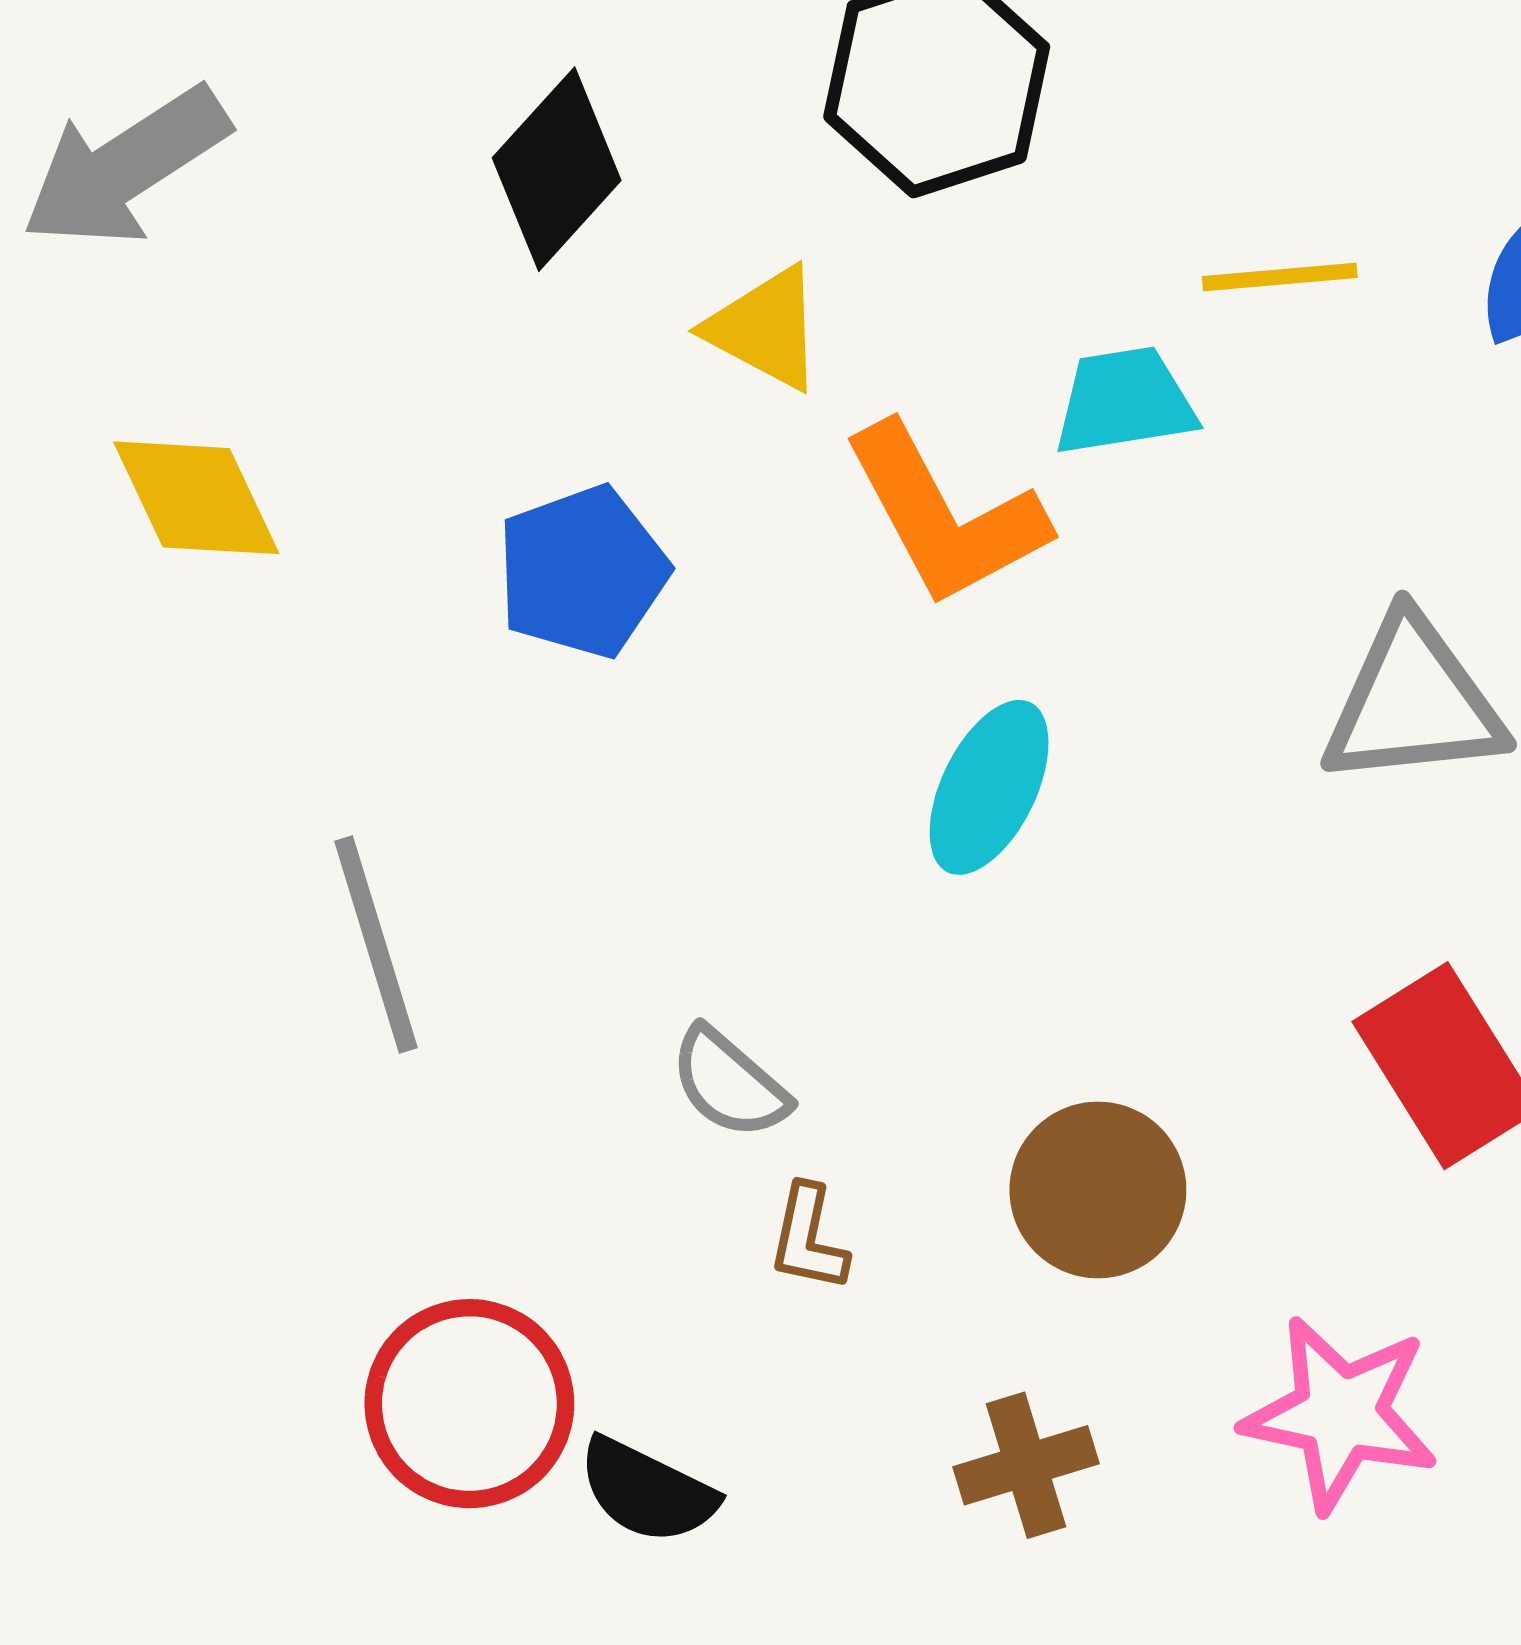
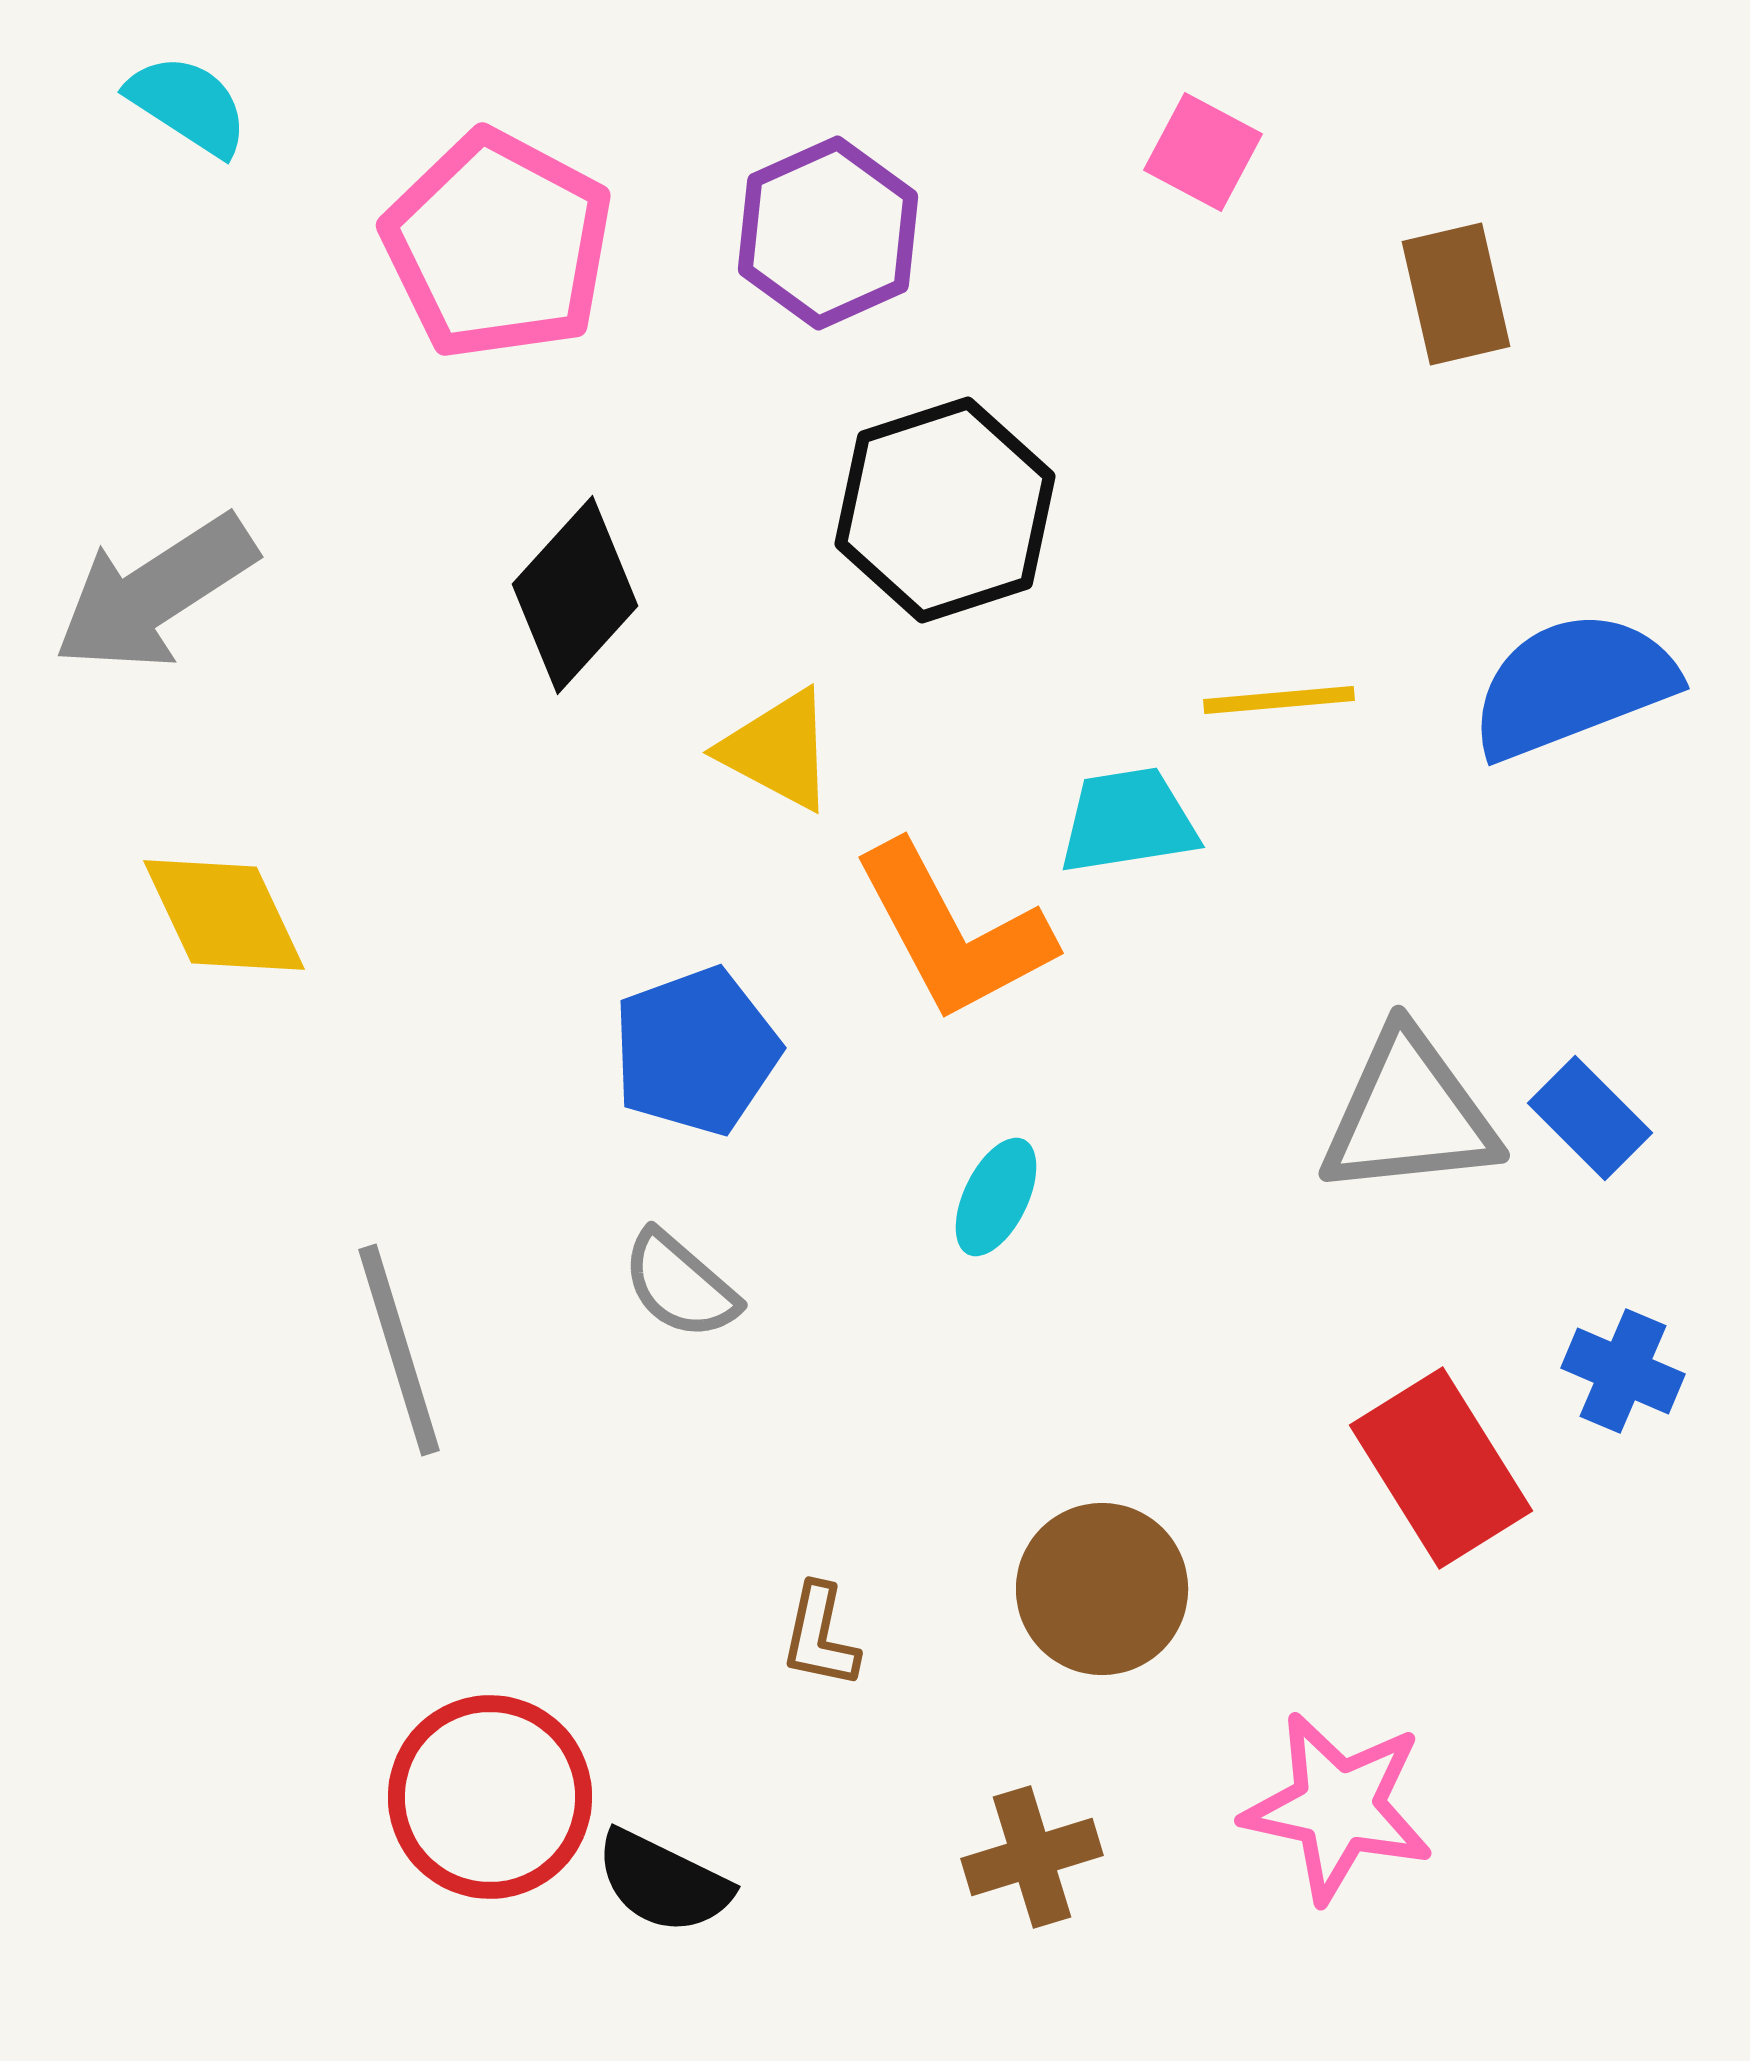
blue pentagon: (582, 572) -> (696, 1051), moved
cyan ellipse: (989, 787) -> (996, 1197), size x0.7
gray semicircle: (729, 1083) -> (680, 1285), moved

